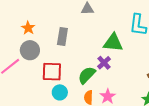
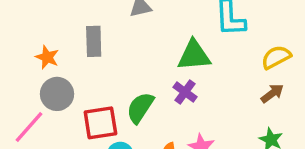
gray rectangle: (62, 36) -> (94, 41), moved
green semicircle: (87, 75) -> (140, 108), moved

